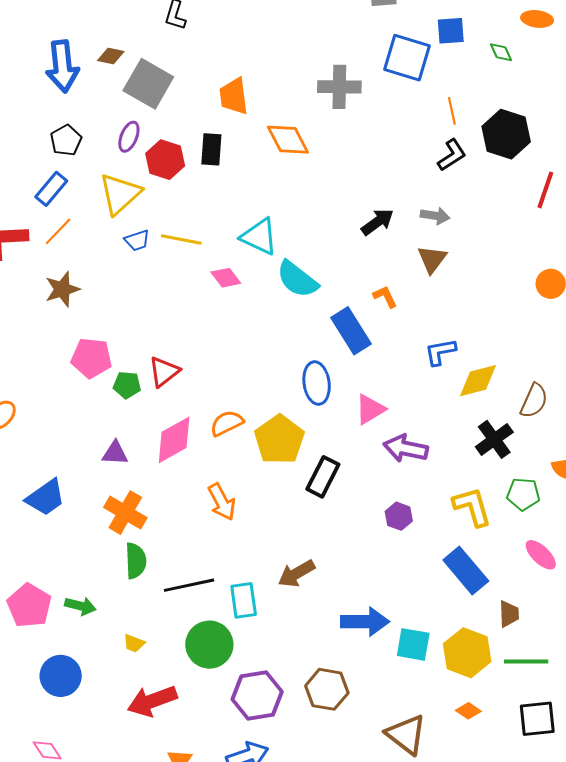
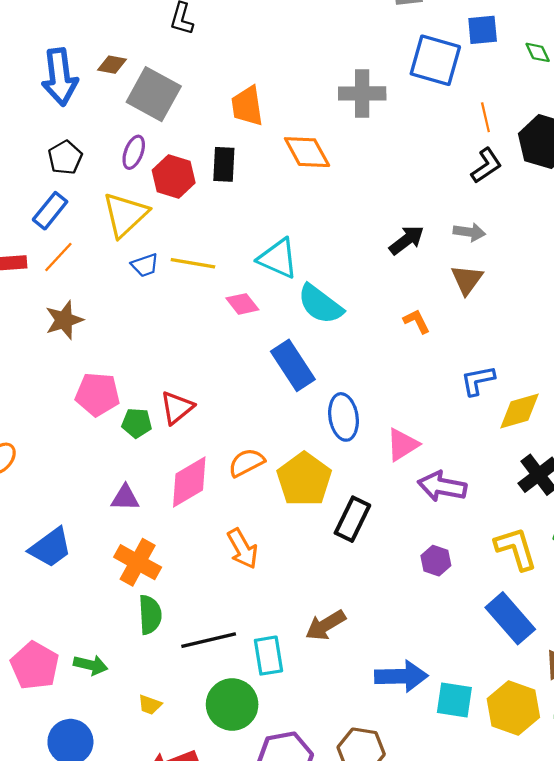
blue rectangle: (351, 331) -> (293, 365), moved

